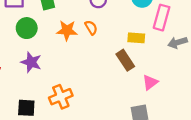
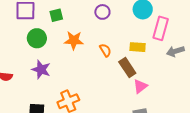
orange semicircle: (91, 28) -> (105, 50), moved
pink triangle: (150, 82) -> (140, 86), moved

